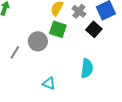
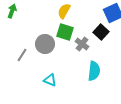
gray cross: (79, 11) -> (82, 44), moved
cyan triangle: (49, 83) -> (50, 80), moved

